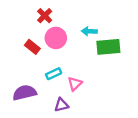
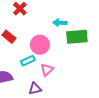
pink circle: (56, 38) -> (40, 45), moved

